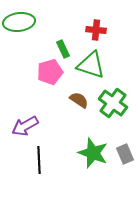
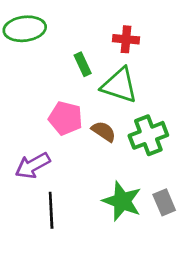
pink pentagon: (50, 72) -> (66, 118), moved, turned 30
green cross: (113, 103) -> (148, 135), turned 32

